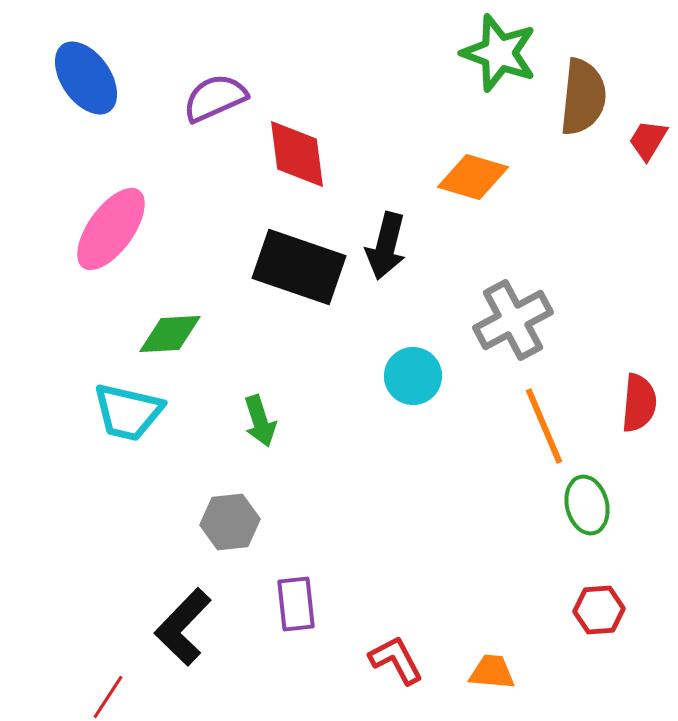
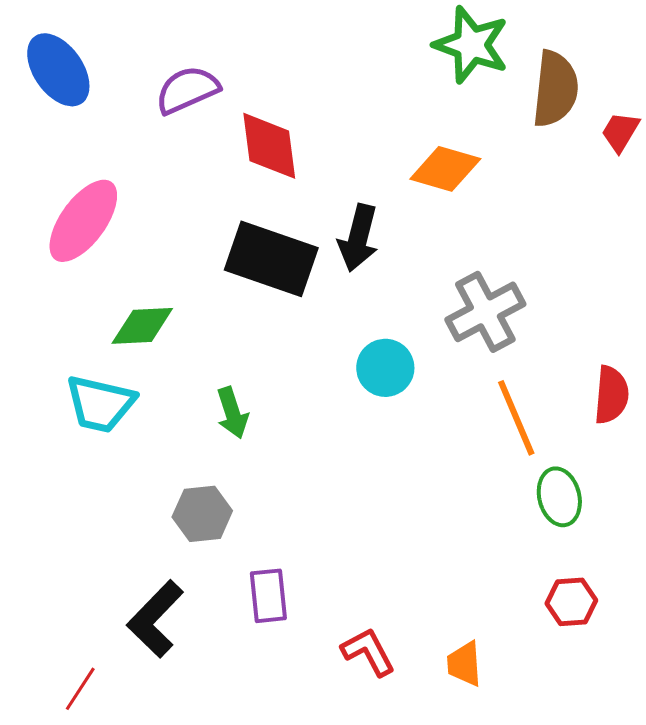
orange trapezoid: (492, 672) -> (464, 664), turned -99

